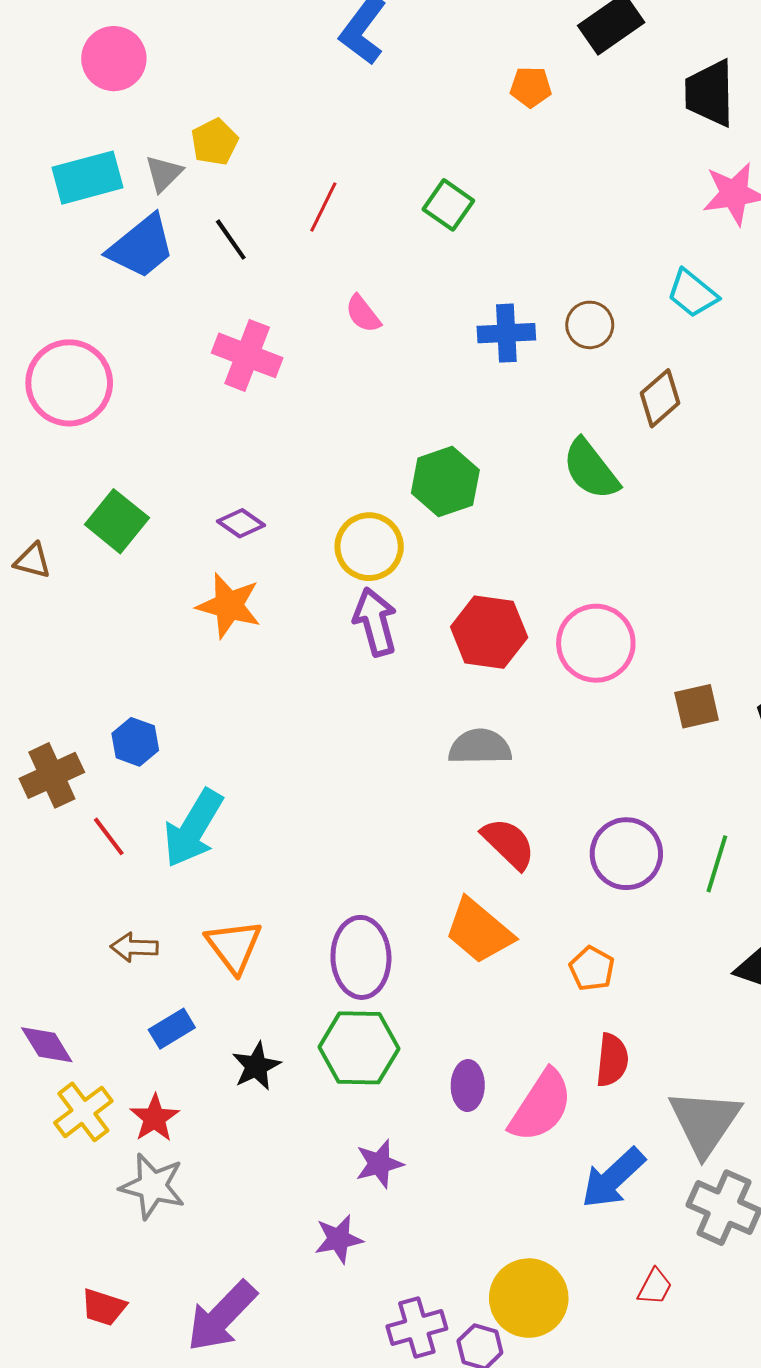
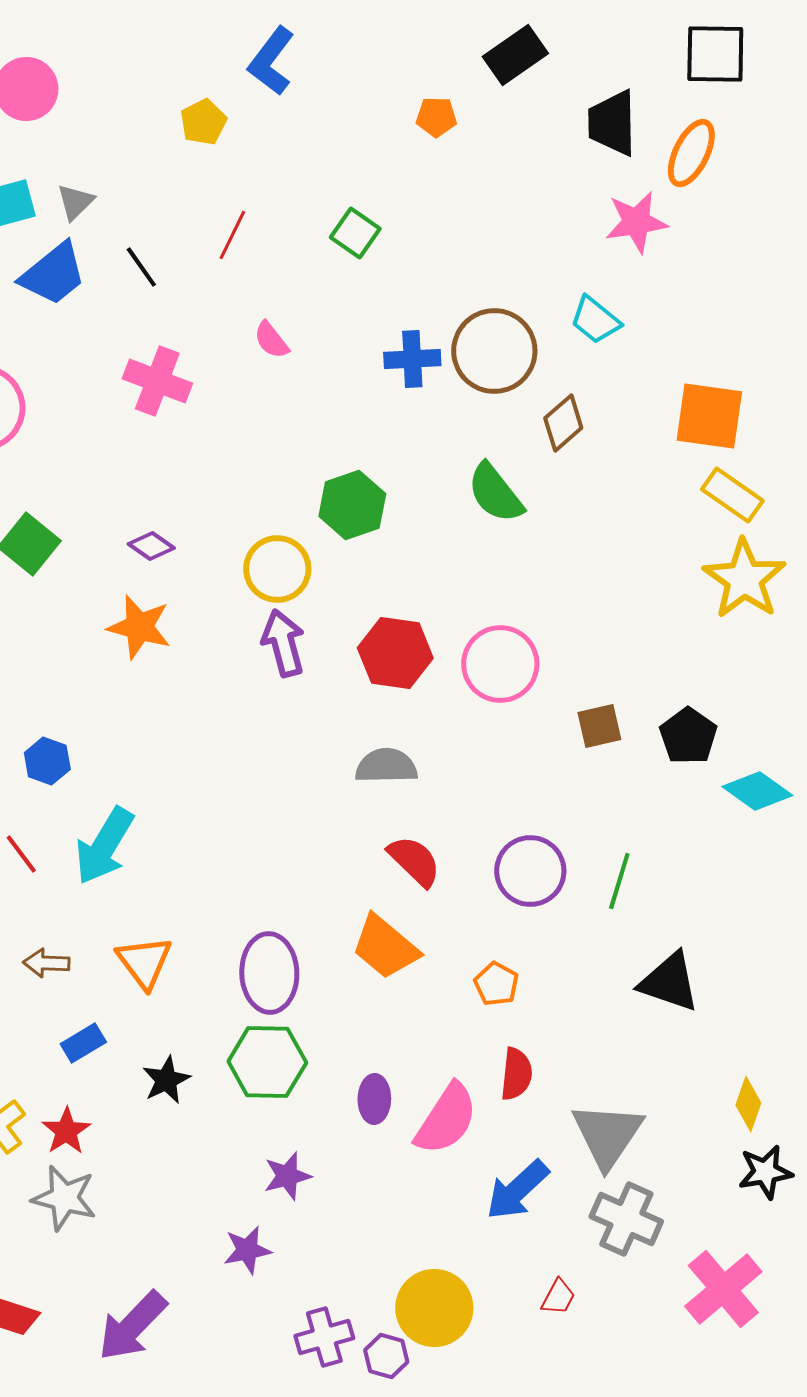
yellow pentagon: (215, 142) -> (203, 122), moved
brown circle: (590, 325) -> (494, 351), size x1.8

